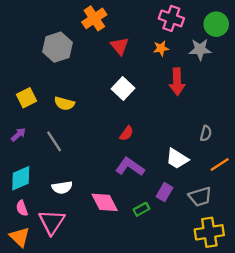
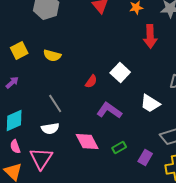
white square: (123, 89) -> (120, 72), moved
red semicircle: (127, 133) -> (91, 82), moved
gray line: (54, 141) -> (55, 104), moved
purple rectangle: (164, 192) -> (145, 158), moved

